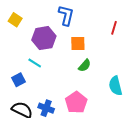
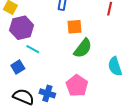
purple hexagon: (44, 38) -> (22, 28), moved
green semicircle: (85, 66) -> (83, 48), size x1.5

